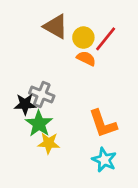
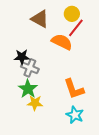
yellow circle: (83, 38) -> (72, 14), moved
orange semicircle: (86, 58) -> (62, 42), size x1.5
black star: (25, 104) -> (22, 57), moved

